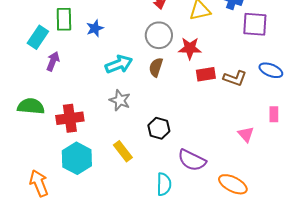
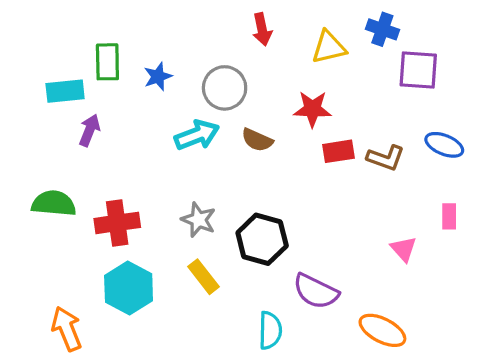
gray circle: (159, 35) -> (225, 88), moved
cyan rectangle: (38, 37) -> (65, 91), turned 50
brown semicircle: (156, 67) -> (257, 140), turned -84
gray star: (120, 100) -> (199, 220), moved
black hexagon: (159, 128) -> (262, 239), size x1.4

